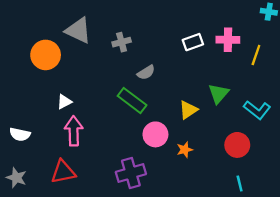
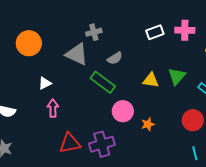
gray triangle: (78, 30) -> (77, 54), moved
yellow triangle: (188, 110) -> (151, 80), moved, turned 42
pink arrow: (74, 131) -> (53, 108), size x0.7
red triangle: (63, 172) -> (70, 143), moved

